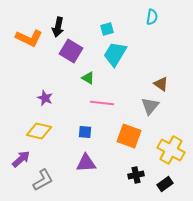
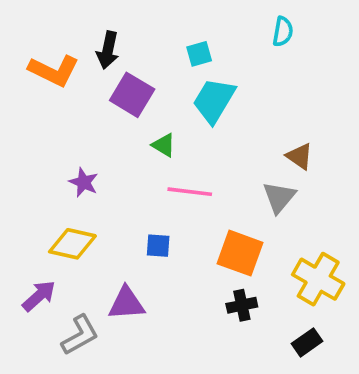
purple triangle: (86, 163) -> (126, 303), moved
black cross: (136, 175) -> (242, 305), moved

